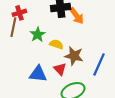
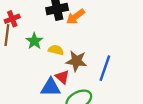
orange arrow: (77, 16) -> (76, 17), turned 96
blue triangle: (38, 74) -> (51, 87), moved

